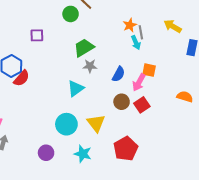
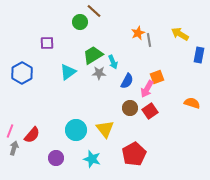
cyan arrow: (136, 43) -> (113, 62), moved
orange square: (149, 70) -> (157, 77), turned -32
red semicircle: (22, 78) -> (32, 135), moved
cyan triangle: (76, 88) -> (68, 72), moved

